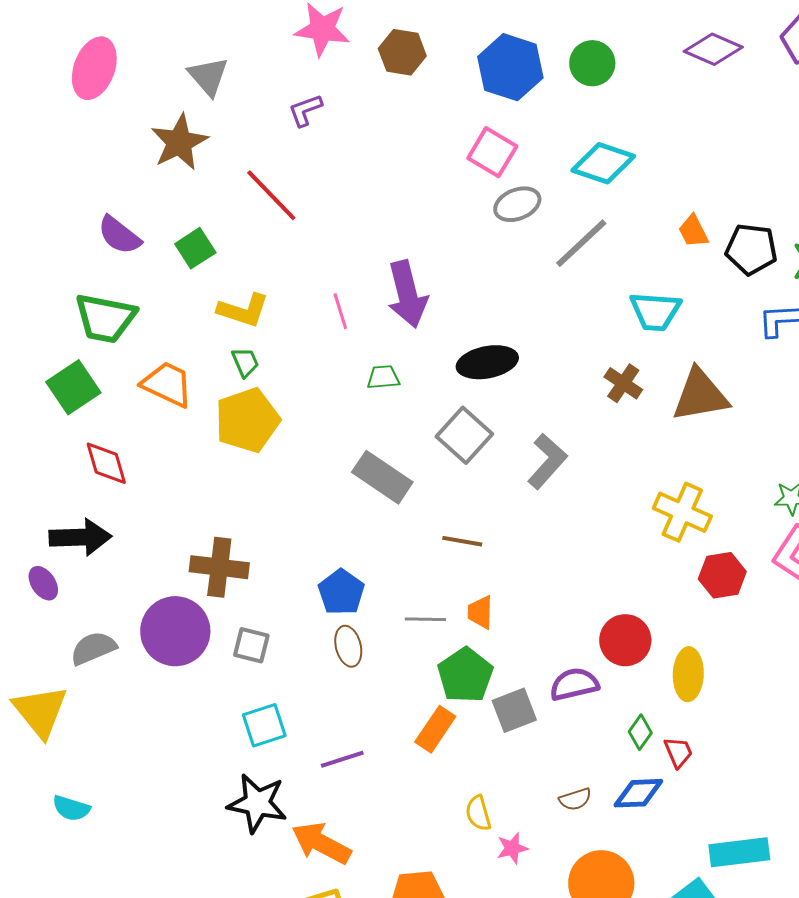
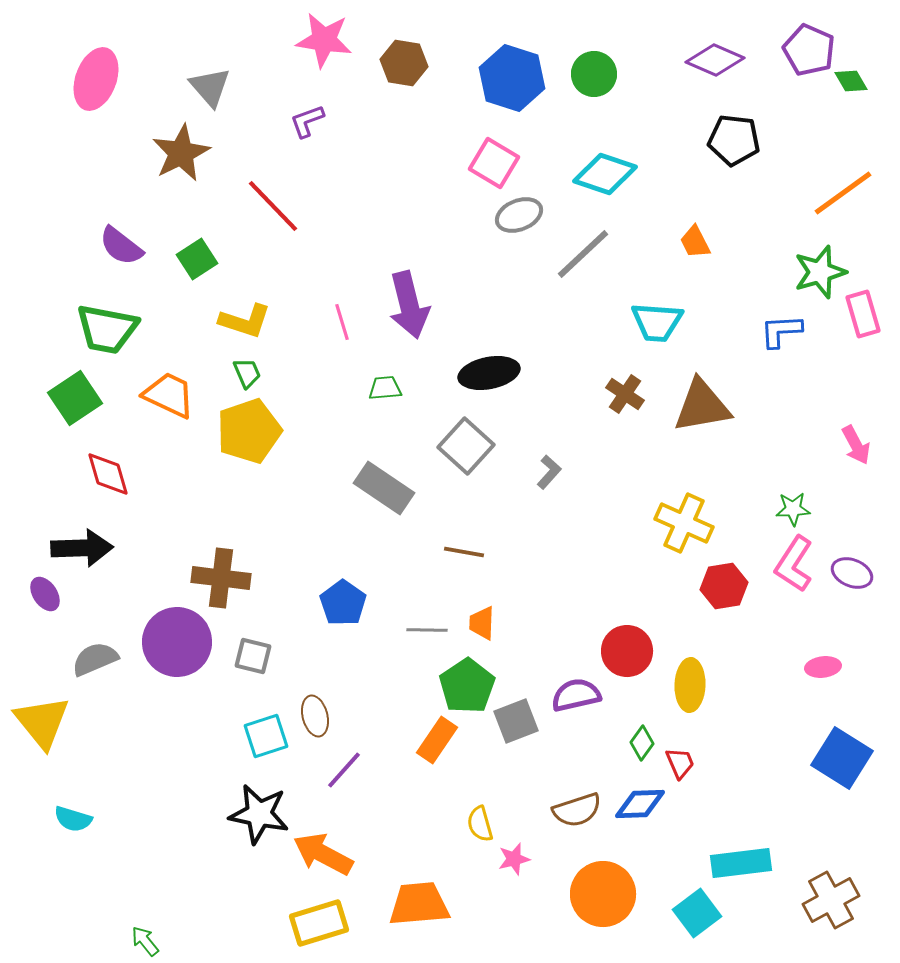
black pentagon: (751, 249) -> (734, 140), moved
gray L-shape: (547, 461) -> (549, 472), size x0.6
brown ellipse: (348, 646) -> (315, 716), moved
purple line: (342, 759) -> (344, 770), turned -30
brown semicircle: (575, 799) -> (577, 810), size x1.5

